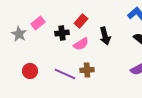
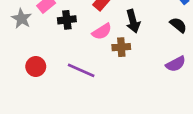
black cross: (62, 33) -> (67, 20), moved
brown cross: (87, 70) -> (121, 47), moved

